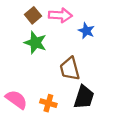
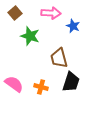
brown square: (33, 15) -> (15, 13), moved

